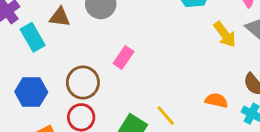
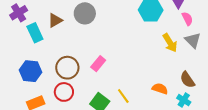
brown triangle: (60, 17) -> (55, 20), turned -42
pink rectangle: (124, 57) -> (98, 64), moved

